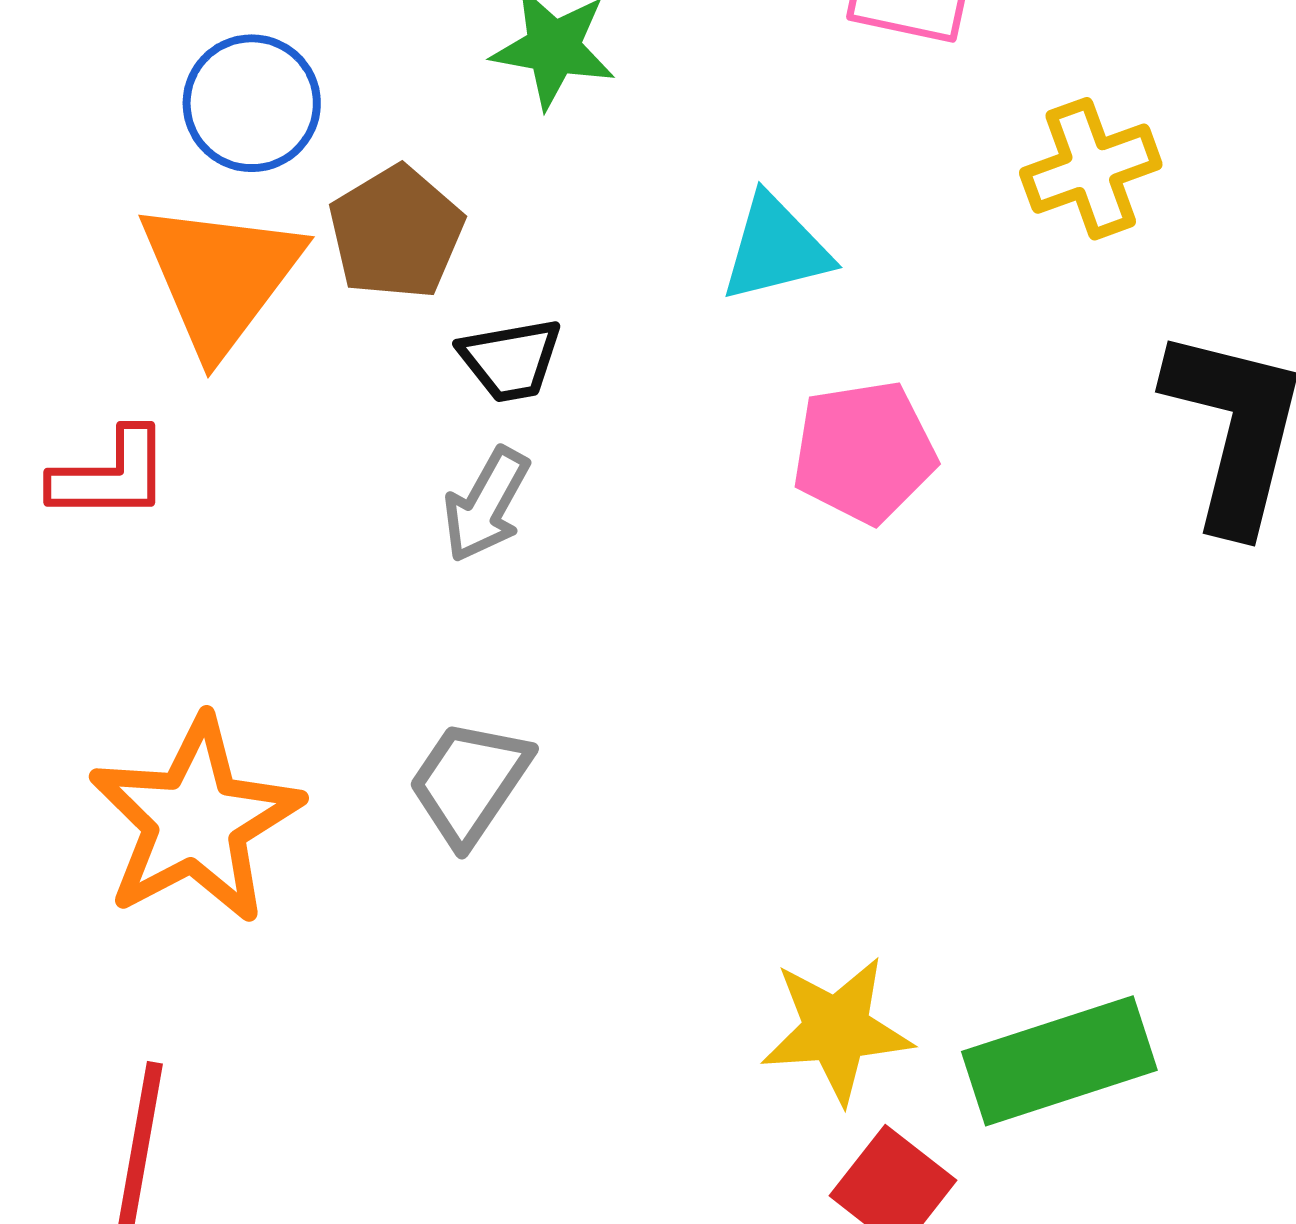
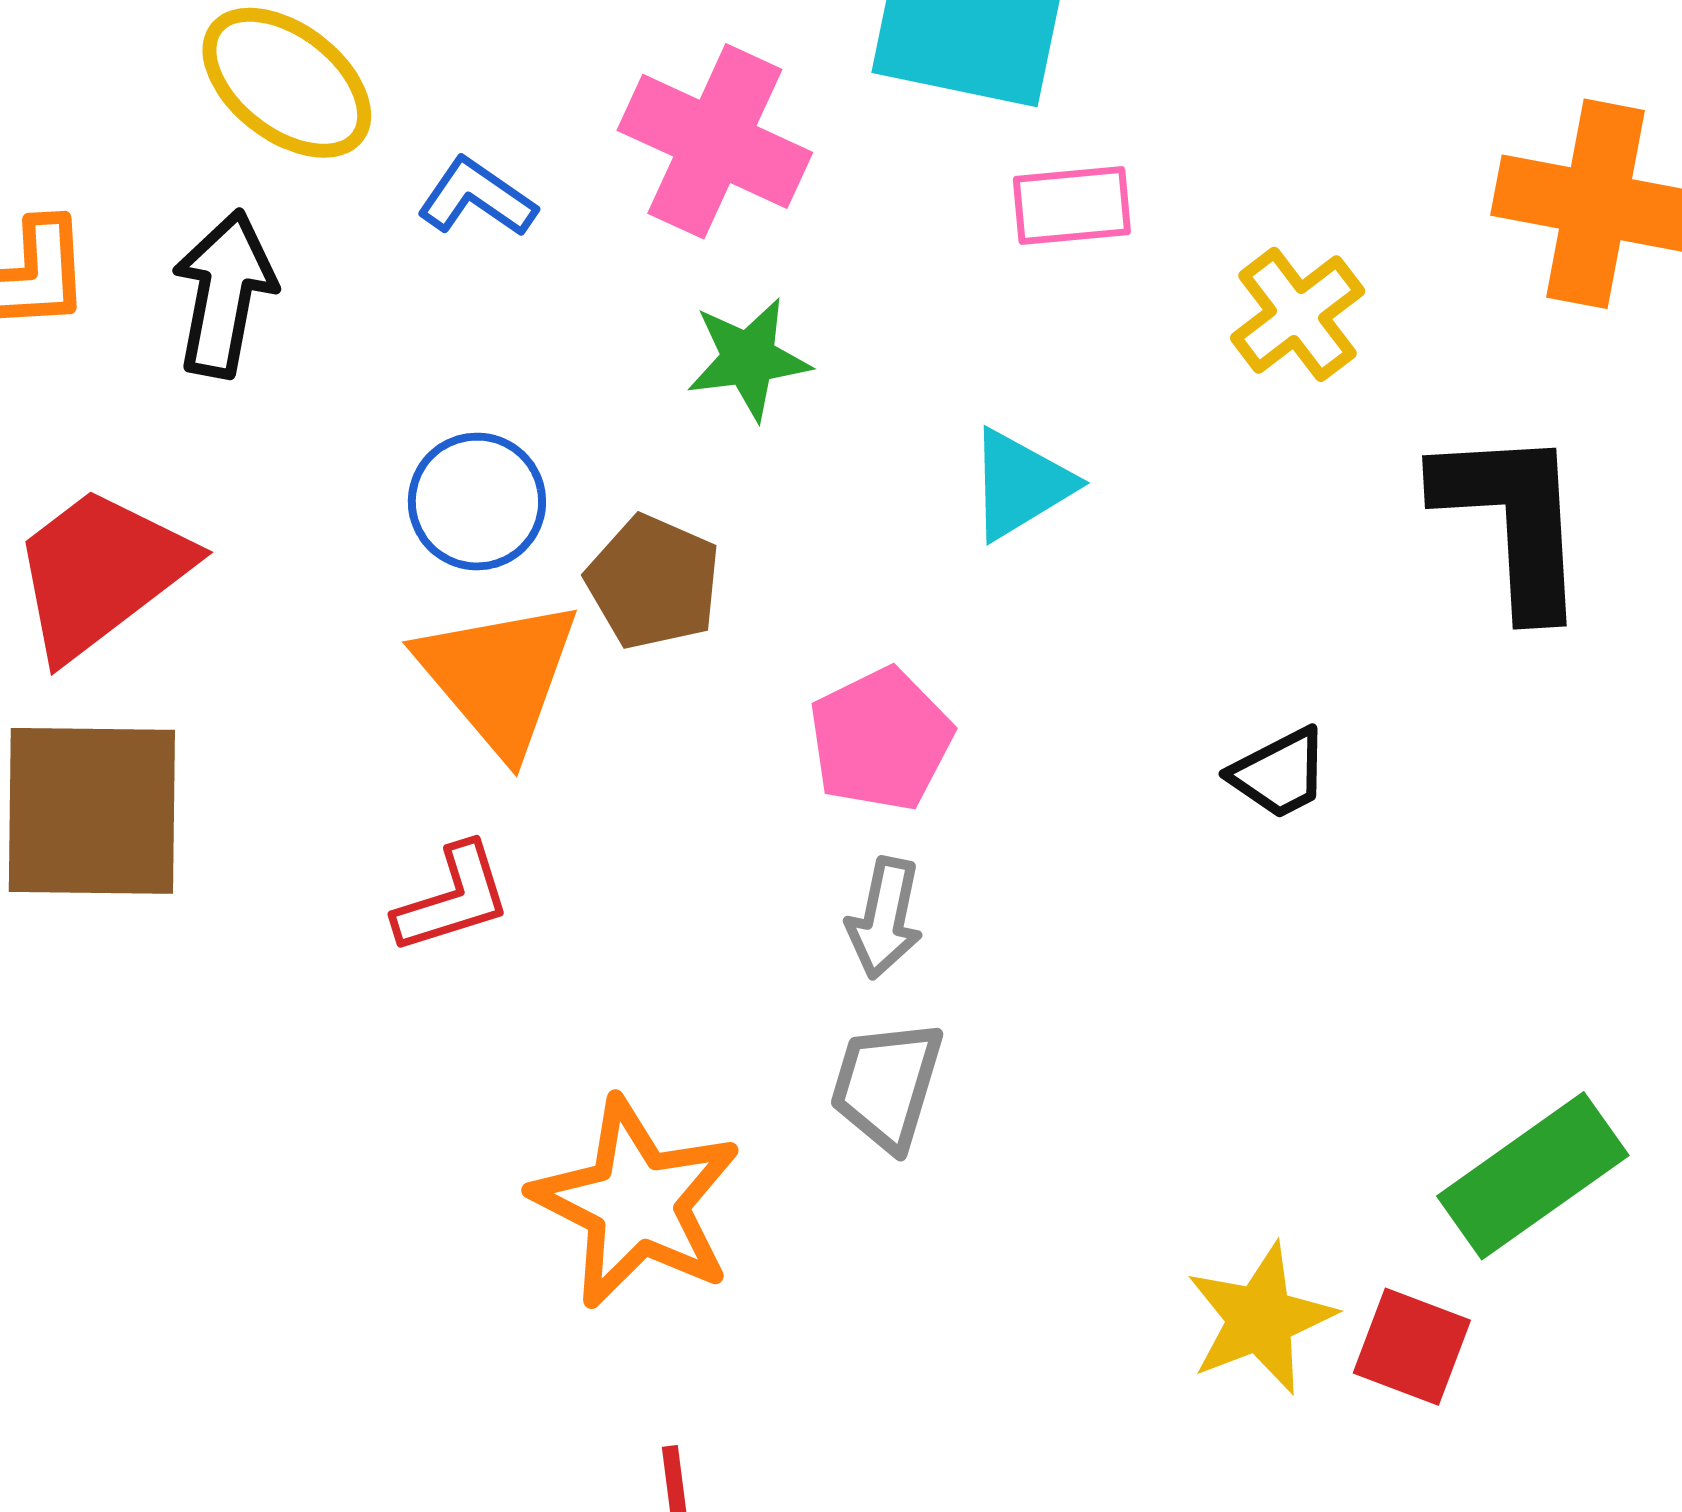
black trapezoid: (511, 360) -> (1279, 773), moved
pink pentagon: (864, 452) -> (881, 739), moved
gray arrow: (486, 505) -> (885, 918), moved
yellow star: (836, 1030) -> (1260, 1319), moved

